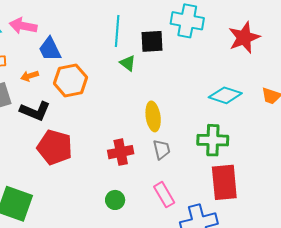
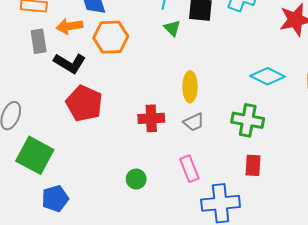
orange arrow: (30, 76) -> (69, 26), size x1.4
gray trapezoid: (162, 150) -> (194, 122), turned 70
red rectangle: (224, 182) -> (253, 165), size x0.6
green circle: (115, 200) -> (136, 179), moved

